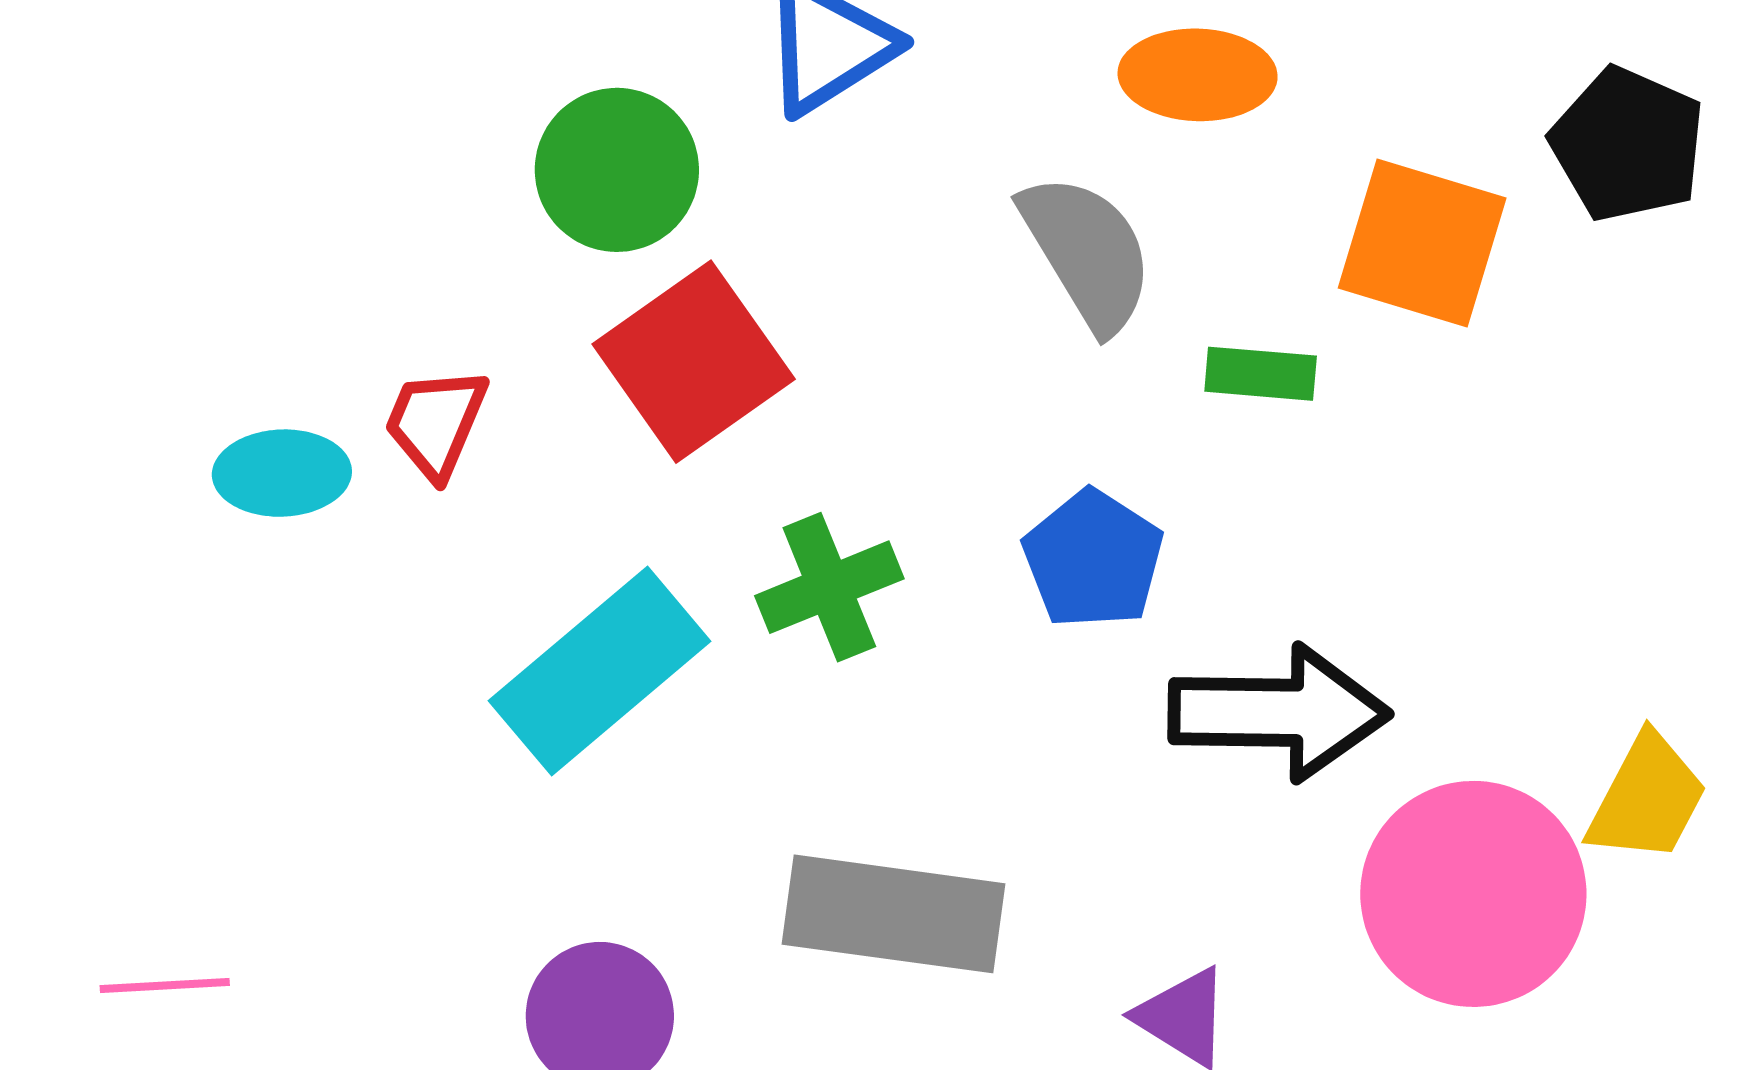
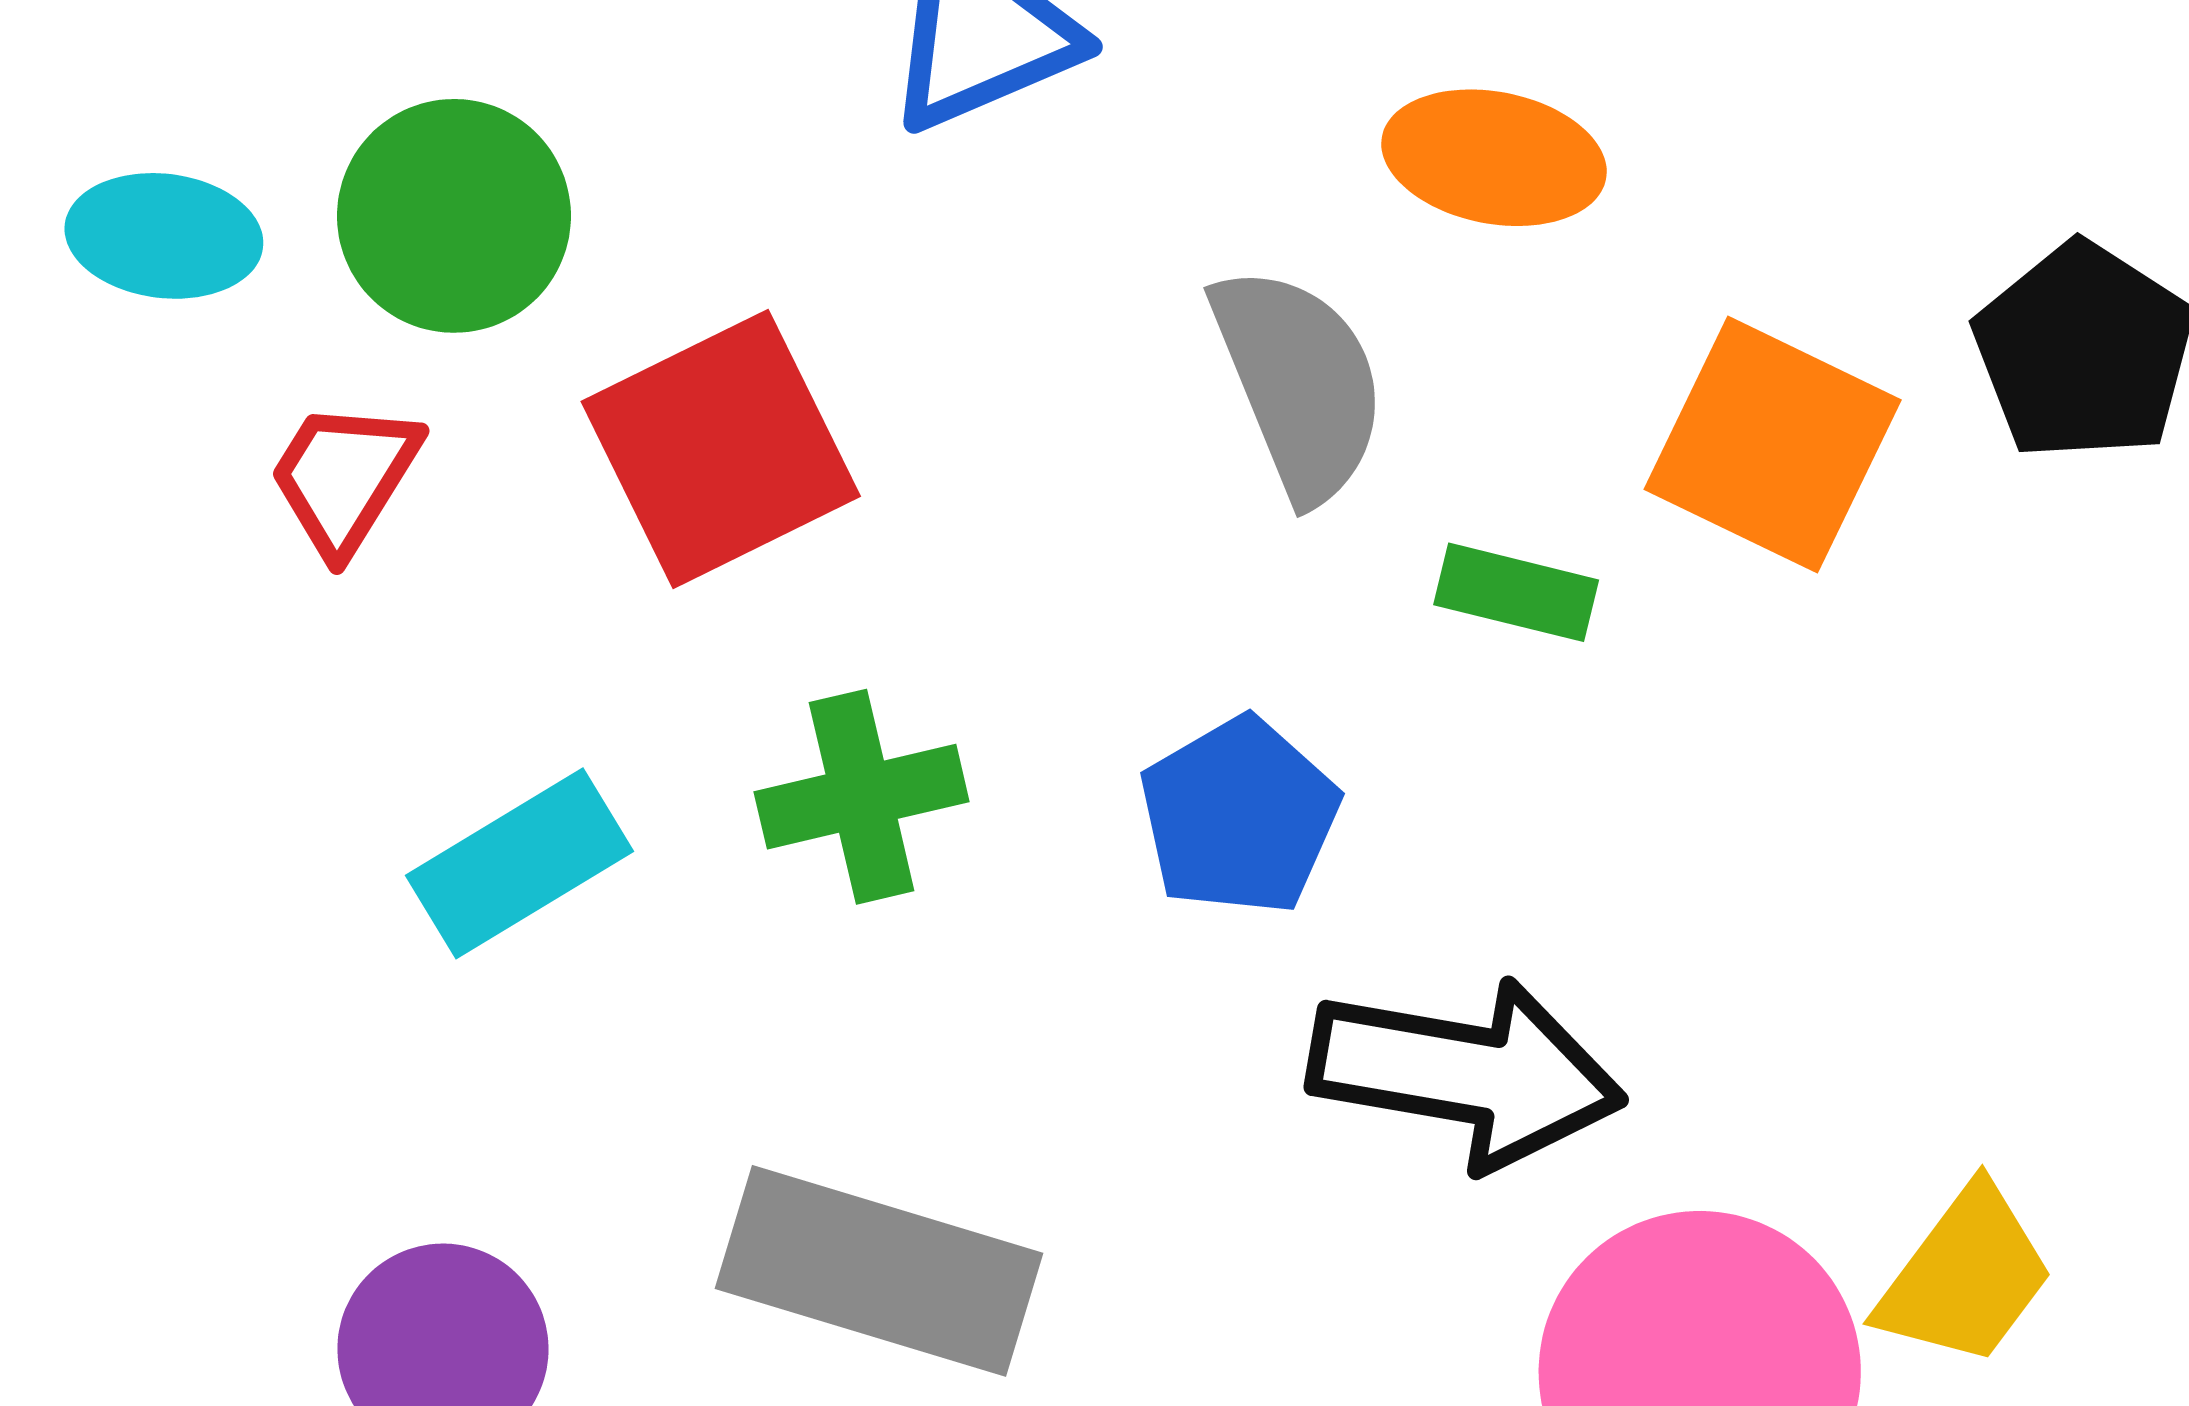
green circle: (617, 170) -> (454, 216), moved
cyan ellipse: (282, 473) -> (164, 236), moved
cyan rectangle: (600, 671) -> (520, 863), size x0.7

